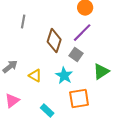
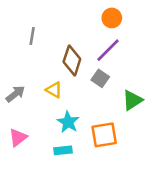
yellow triangle: (35, 76) -> (54, 90), moved
cyan star: (64, 76) -> (68, 122), moved
cyan rectangle: (47, 111) -> (63, 150), turned -48

